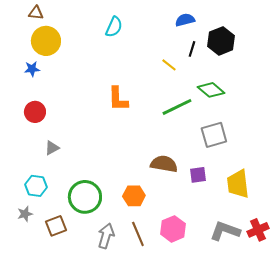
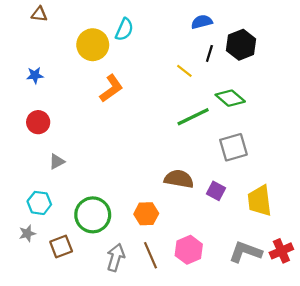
yellow circle: (46, 41) -> (93, 45), moved
orange L-shape: (118, 99) -> (111, 88), moved, turned -124
purple square: (198, 175) -> (216, 191), turned 36

